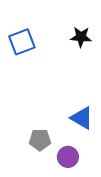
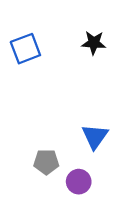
blue triangle: (82, 118) -> (95, 136), turned 35

